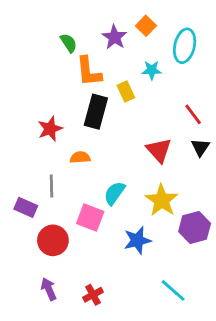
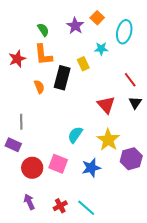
orange L-shape: (89, 72) -> (43, 55), moved
red star: (50, 129) -> (17, 59), moved
orange semicircle: (80, 157) -> (39, 87), moved, turned 72
gray line: (52, 186) -> (21, 122), moved
pink square: (90, 217) -> (58, 164), moved
cyan line: (173, 290) -> (86, 208), moved

